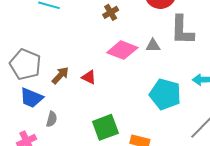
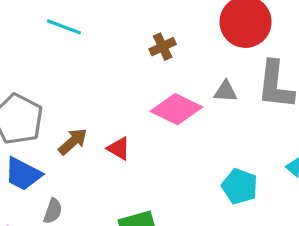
gray triangle: (153, 46) -> (226, 91), moved
cyan pentagon: (165, 94) -> (240, 186), size x0.7

